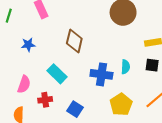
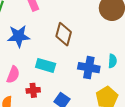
blue star: (28, 45) -> (19, 36), size x1.6
cyan rectangle: (57, 74) -> (46, 65), turned -30

